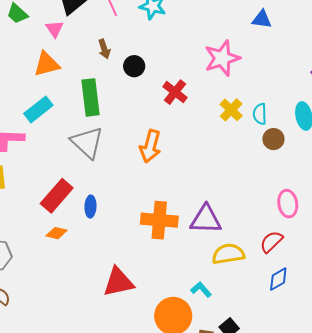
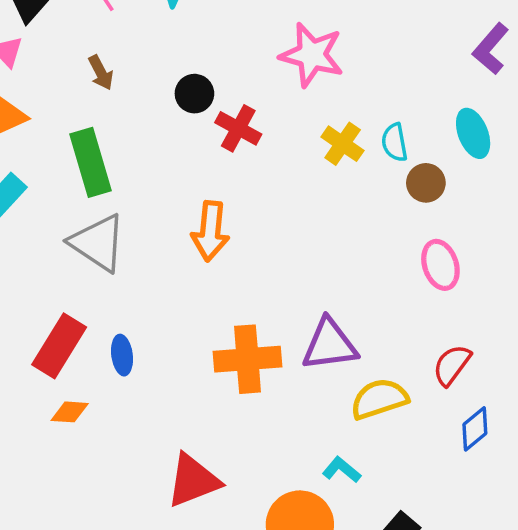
pink star: (222, 58) -> (312, 55), turned -30
black circle: (134, 66) -> (194, 94), moved
pink ellipse: (288, 204) -> (440, 265), moved

